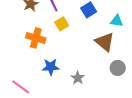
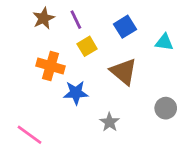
brown triangle: (105, 42) -> (124, 72), moved
blue star: (51, 67) -> (76, 93), moved

